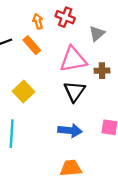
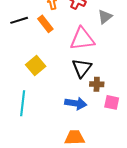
brown cross: (102, 71) -> (97, 84), moved

